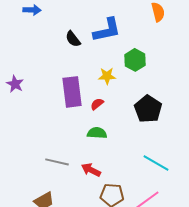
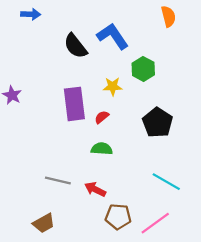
blue L-shape: (107, 30) -> (113, 36), turned -112
black semicircle: (73, 39) -> (75, 46), size x1.4

